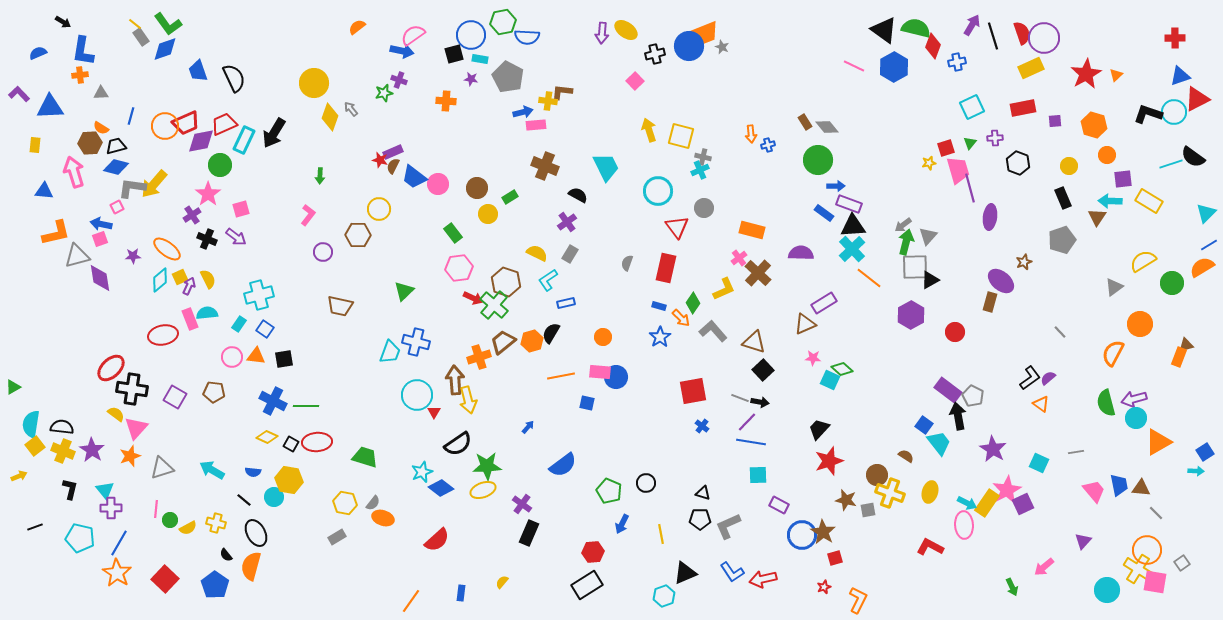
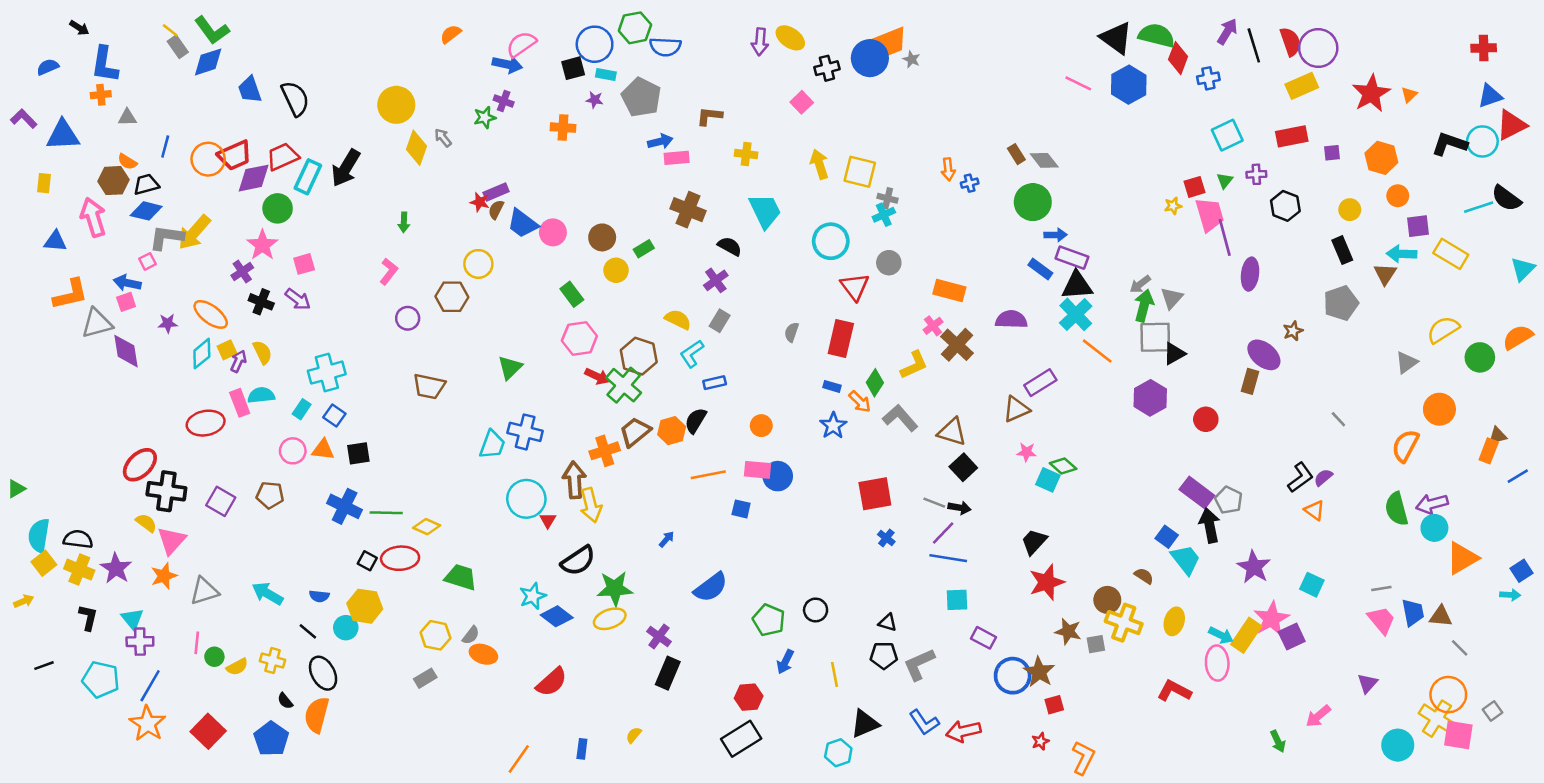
yellow cross: (548, 101) -> (746, 154), moved
blue line: (1209, 245) -> (1518, 476), moved
yellow diamond: (267, 437) -> (427, 527), moved
gray line: (1076, 452) -> (1381, 589), moved

